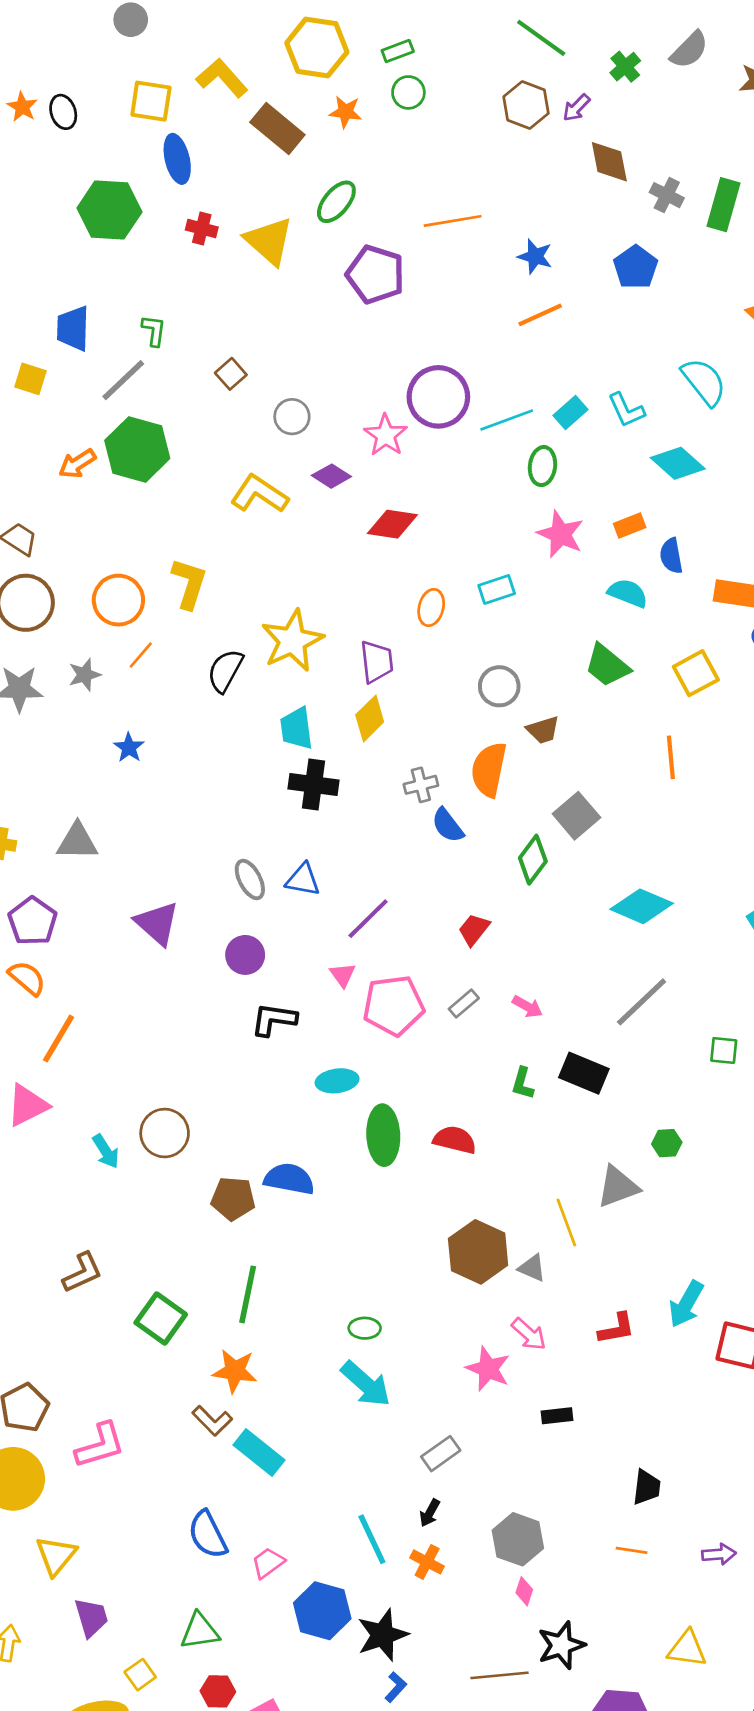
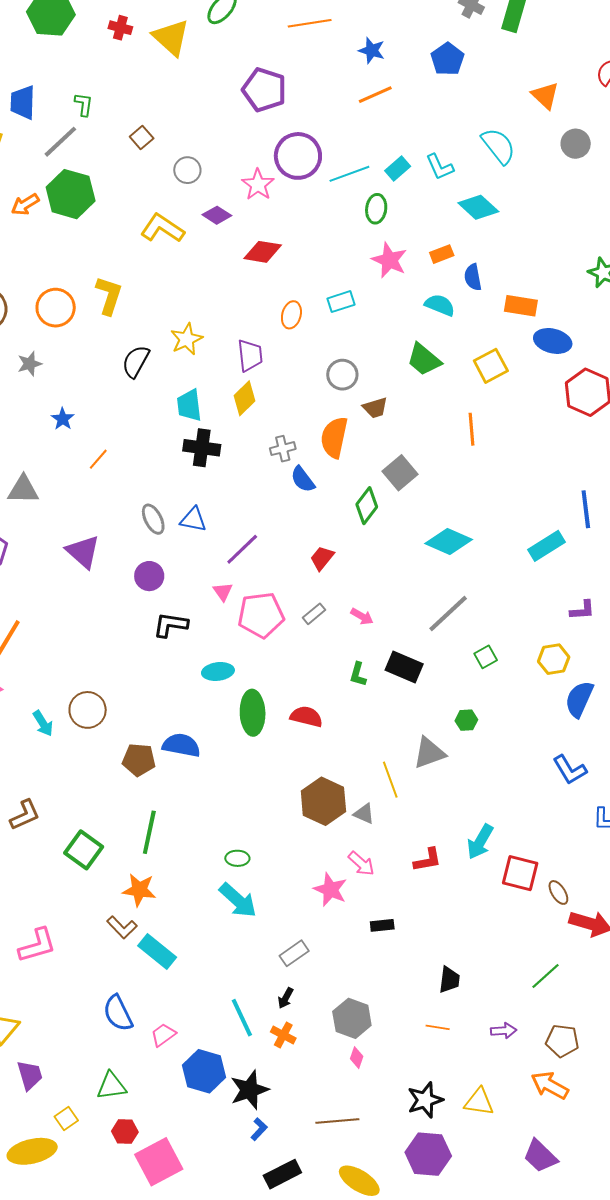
purple pentagon: (375, 274) -> (264, 90), moved
yellow star: (292, 641) -> (187, 339), size x0.7
orange line: (141, 655) -> (98, 459), moved
green square: (724, 1051) -> (486, 657), moved, turned -35
black star: (561, 1645) -> (425, 1100), moved

